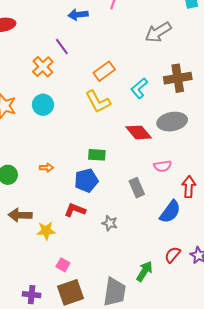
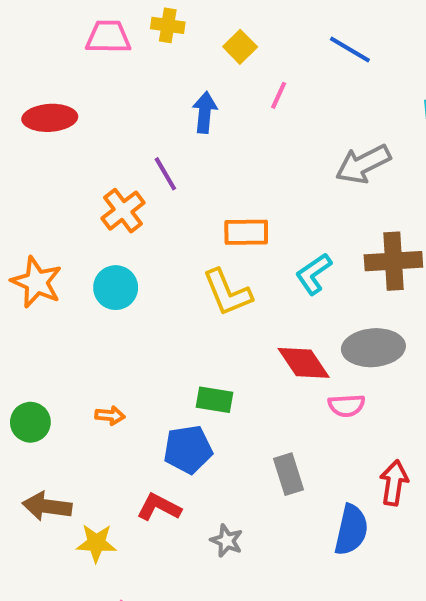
blue arrow: (78, 15) -> (205, 112), turned 96
orange rectangle: (104, 71) -> (246, 232), turned 30
pink semicircle: (163, 166) -> (346, 405), moved
blue semicircle: (170, 212) -> (351, 530), turned -30

